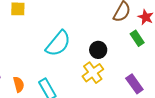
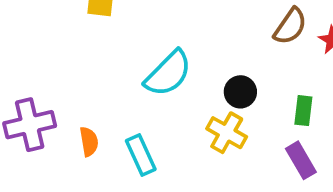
green rectangle: (137, 38) -> (303, 111), moved, turned 35
yellow cross: (93, 73) -> (227, 133), turned -30

